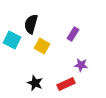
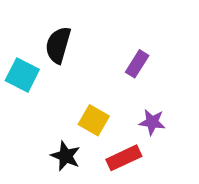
yellow square: (42, 46) -> (94, 120), moved

